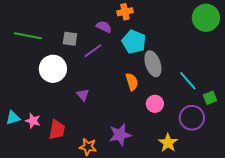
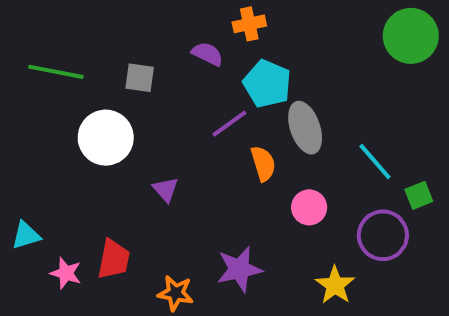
purple line: (93, 51) -> (229, 124), moved
pink star: (33, 121) -> (66, 273), moved

